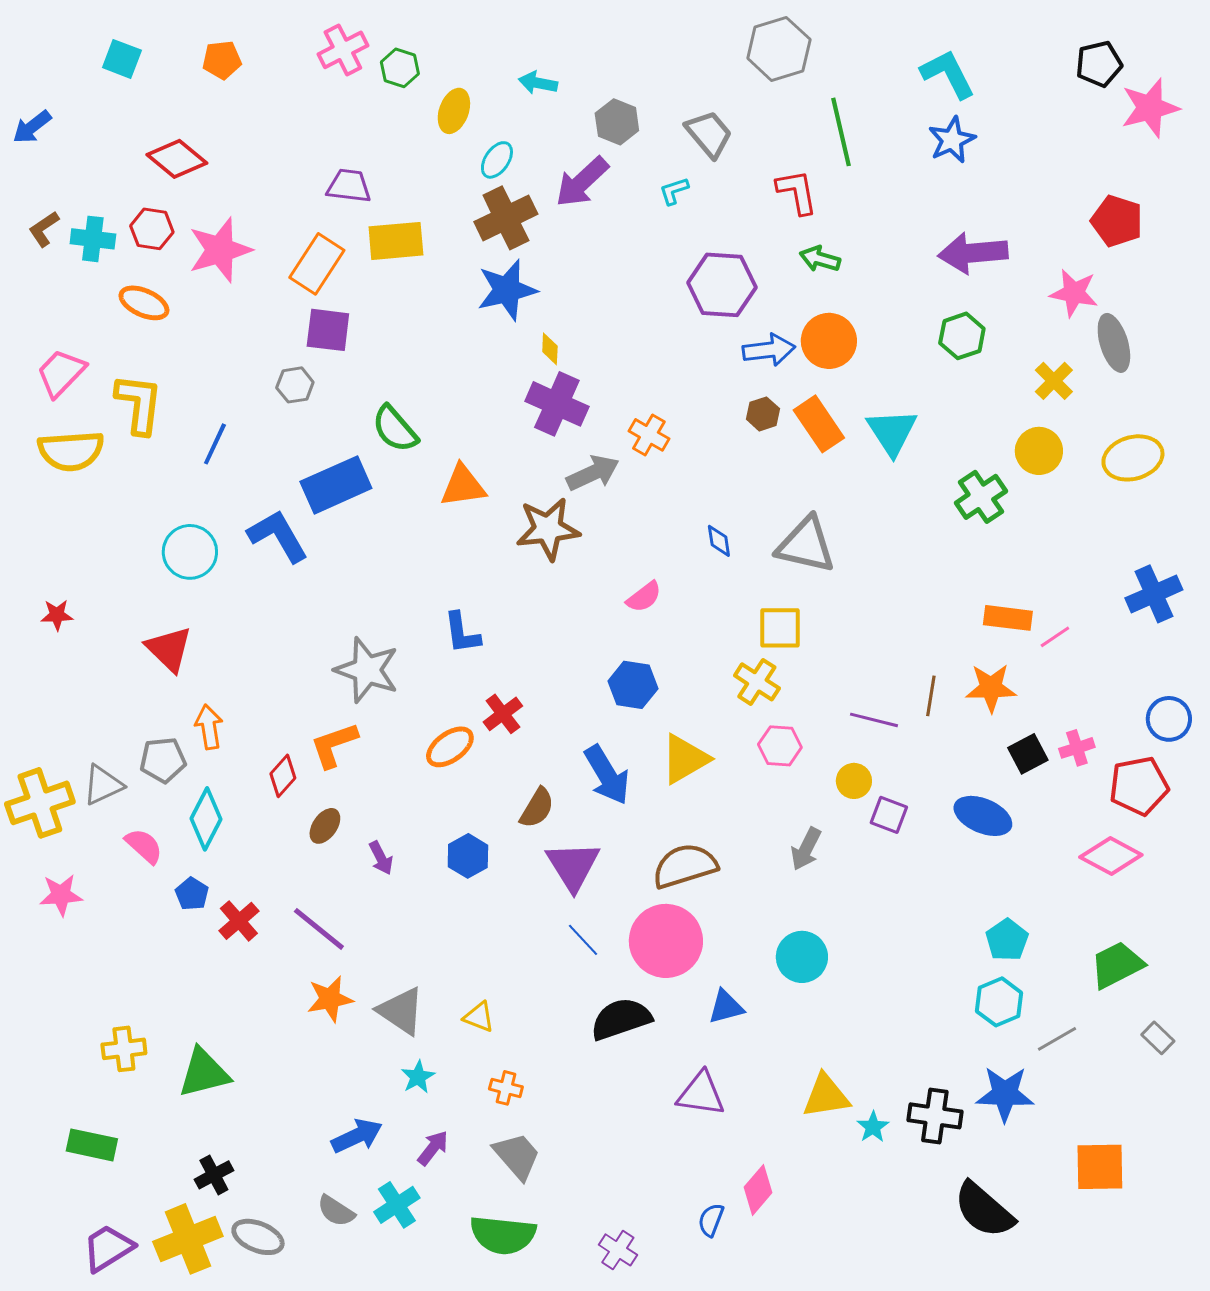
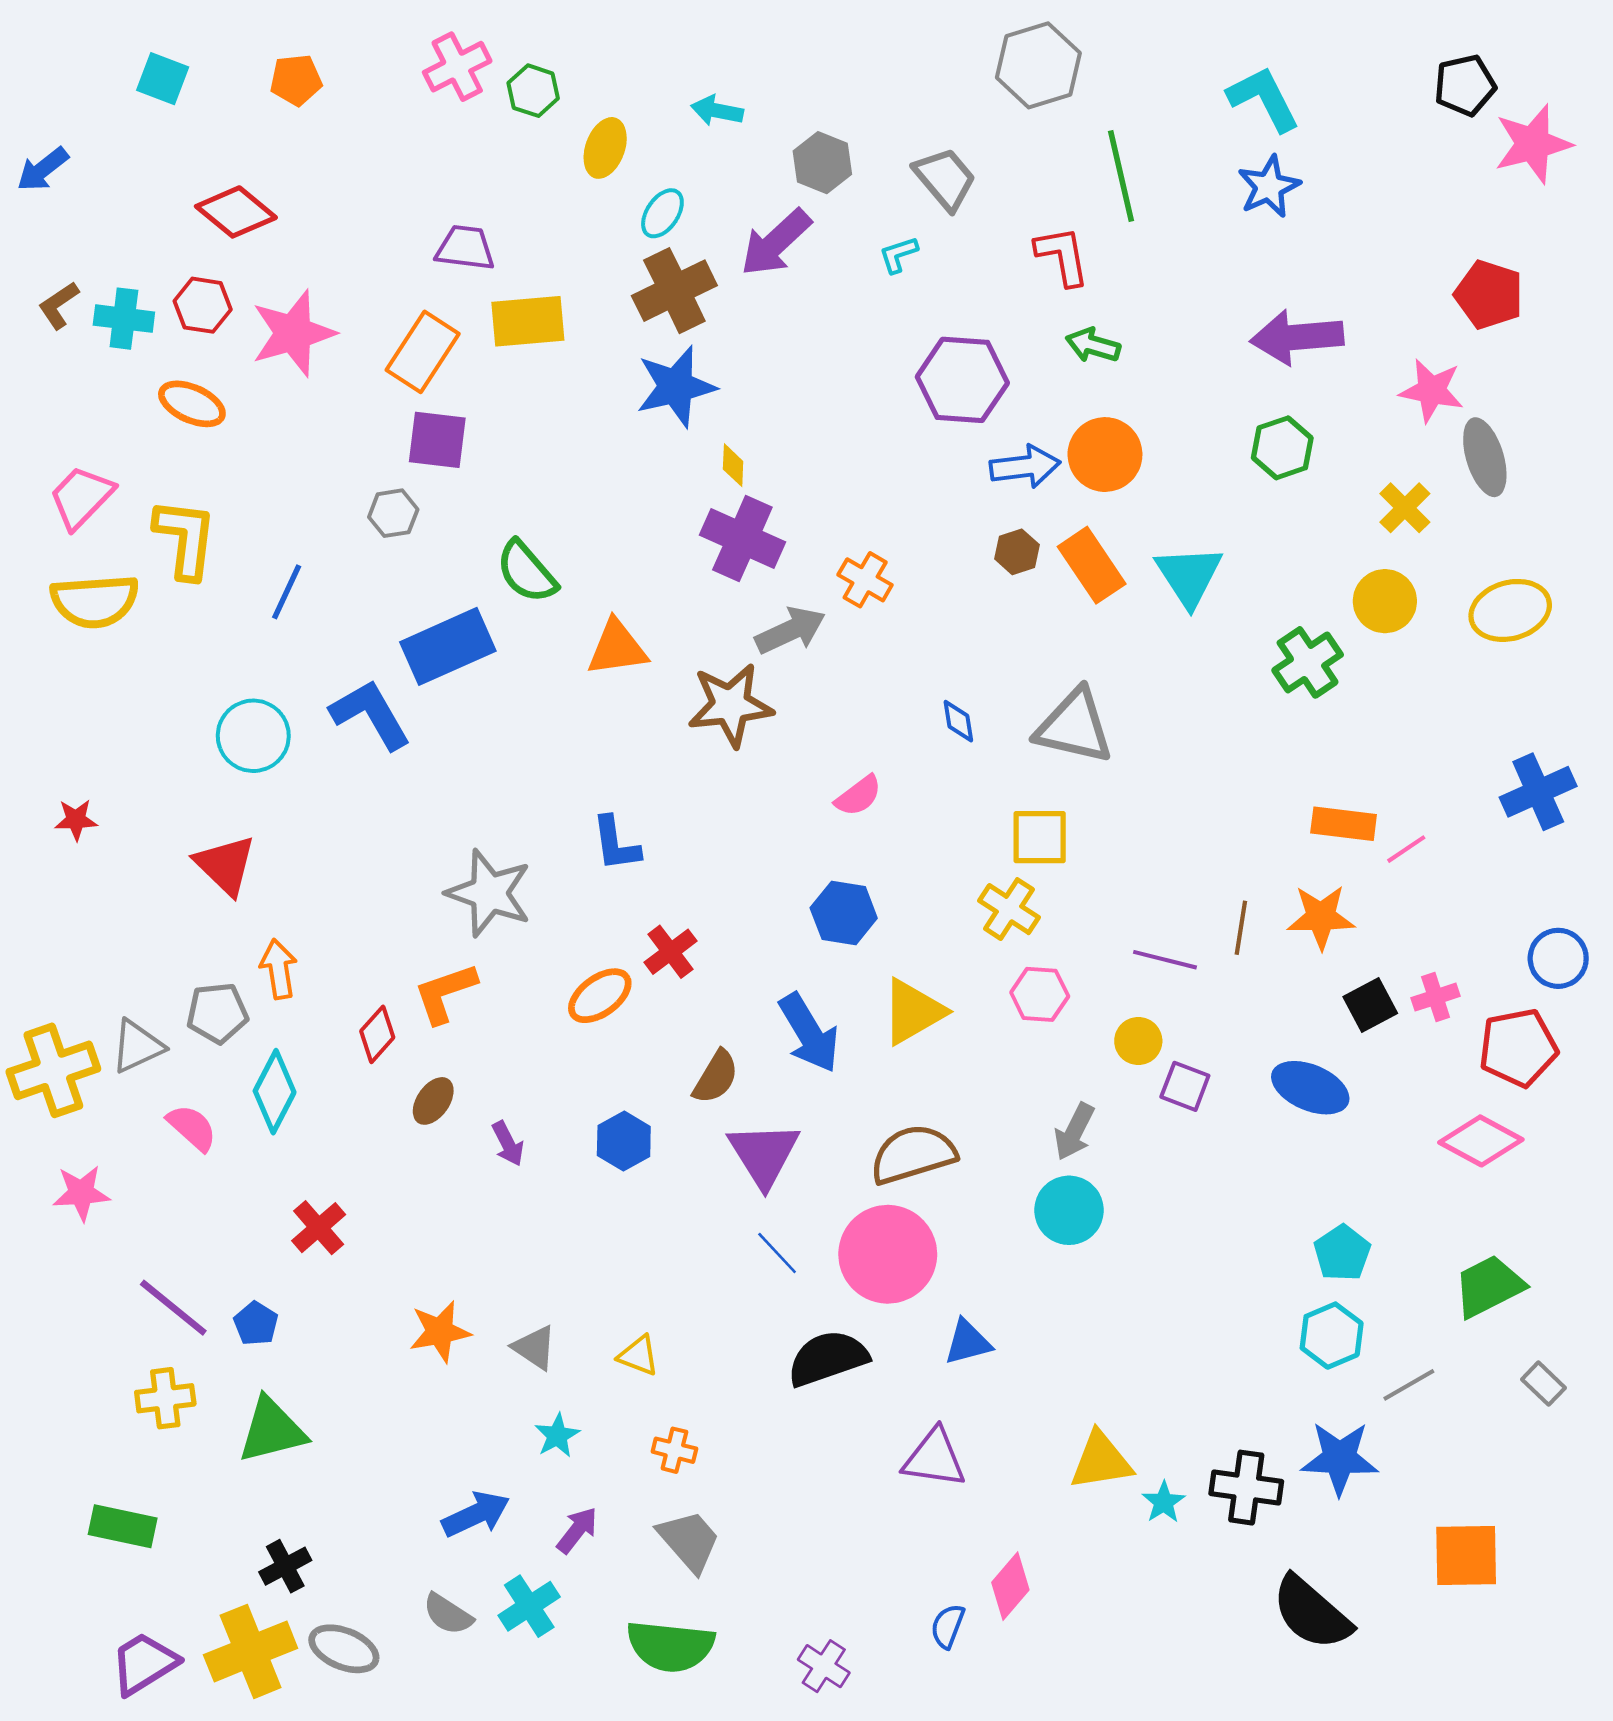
blue pentagon: (192, 894) -> (256, 1324), moved
purple line: (319, 929) -> (173, 1308), moved
cyan circle: (802, 957) -> (1069, 1210), moved
gray triangle: (401, 1011) -> (534, 1348), size x0.7

